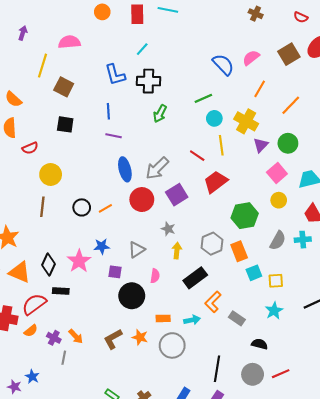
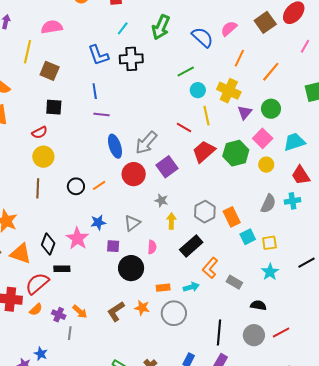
green arrow: (160, 114) -> (161, 27), moved, size x1.4
red semicircle: (30, 148) -> (40, 132), moved
green hexagon: (245, 216) -> (236, 153), moved

